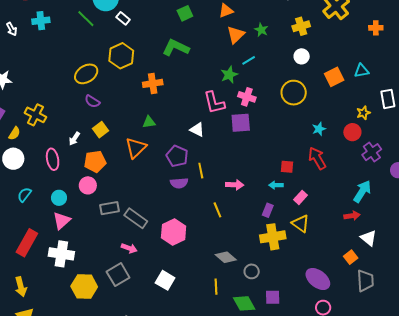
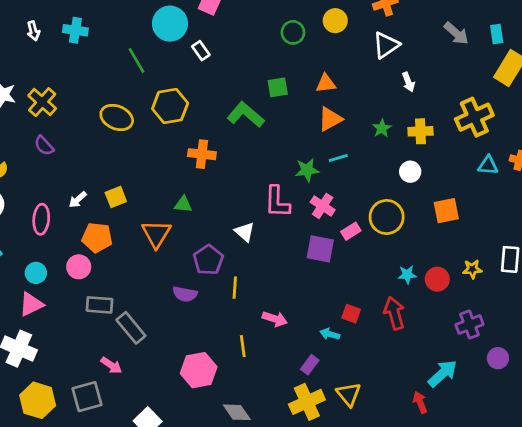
green square: (185, 13) -> (278, 87), moved
white rectangle: (123, 18) -> (201, 51), moved
green line: (86, 19) -> (136, 60), moved
green star: (261, 30) -> (382, 128), moved
cyan triangle: (362, 71) -> (488, 165), moved
yellow ellipse: (86, 74) -> (117, 118), turned 40
purple semicircle: (92, 101) -> (44, 146), moved
yellow cross: (35, 115) -> (42, 102), moved
purple square: (241, 123) -> (320, 249), moved
red circle: (352, 132) -> (437, 279), moved
orange triangle: (136, 148) -> (156, 234), turned -30
purple semicircle: (179, 183) -> (185, 294), moved
pink rectangle: (301, 197) -> (351, 231), moved
red arrow: (352, 216) -> (420, 402), turned -119
pink hexagon: (174, 232) -> (199, 370), moved
yellow cross: (273, 237) -> (307, 402), turned -30

